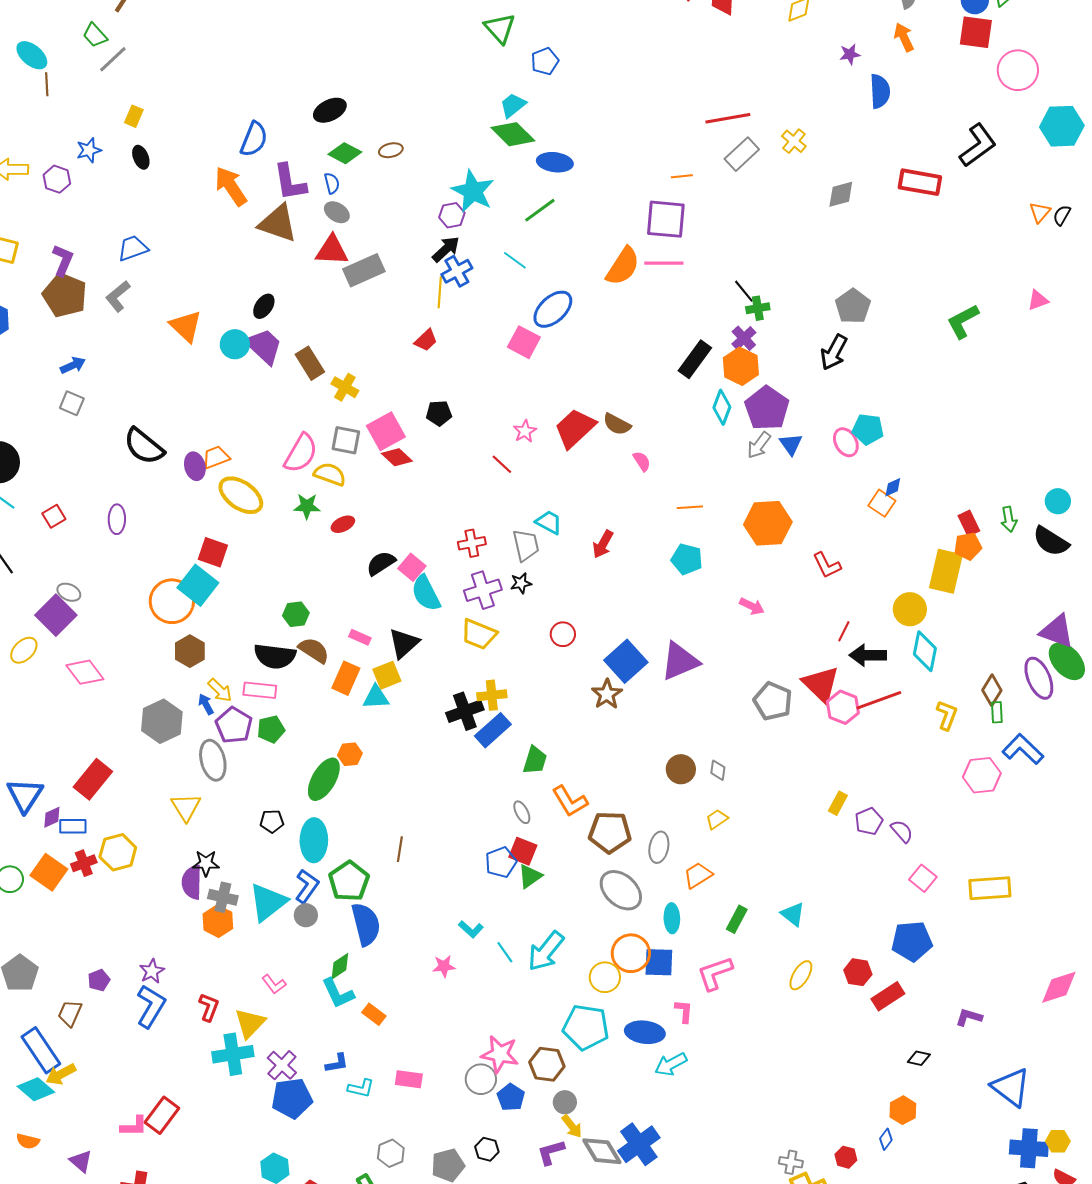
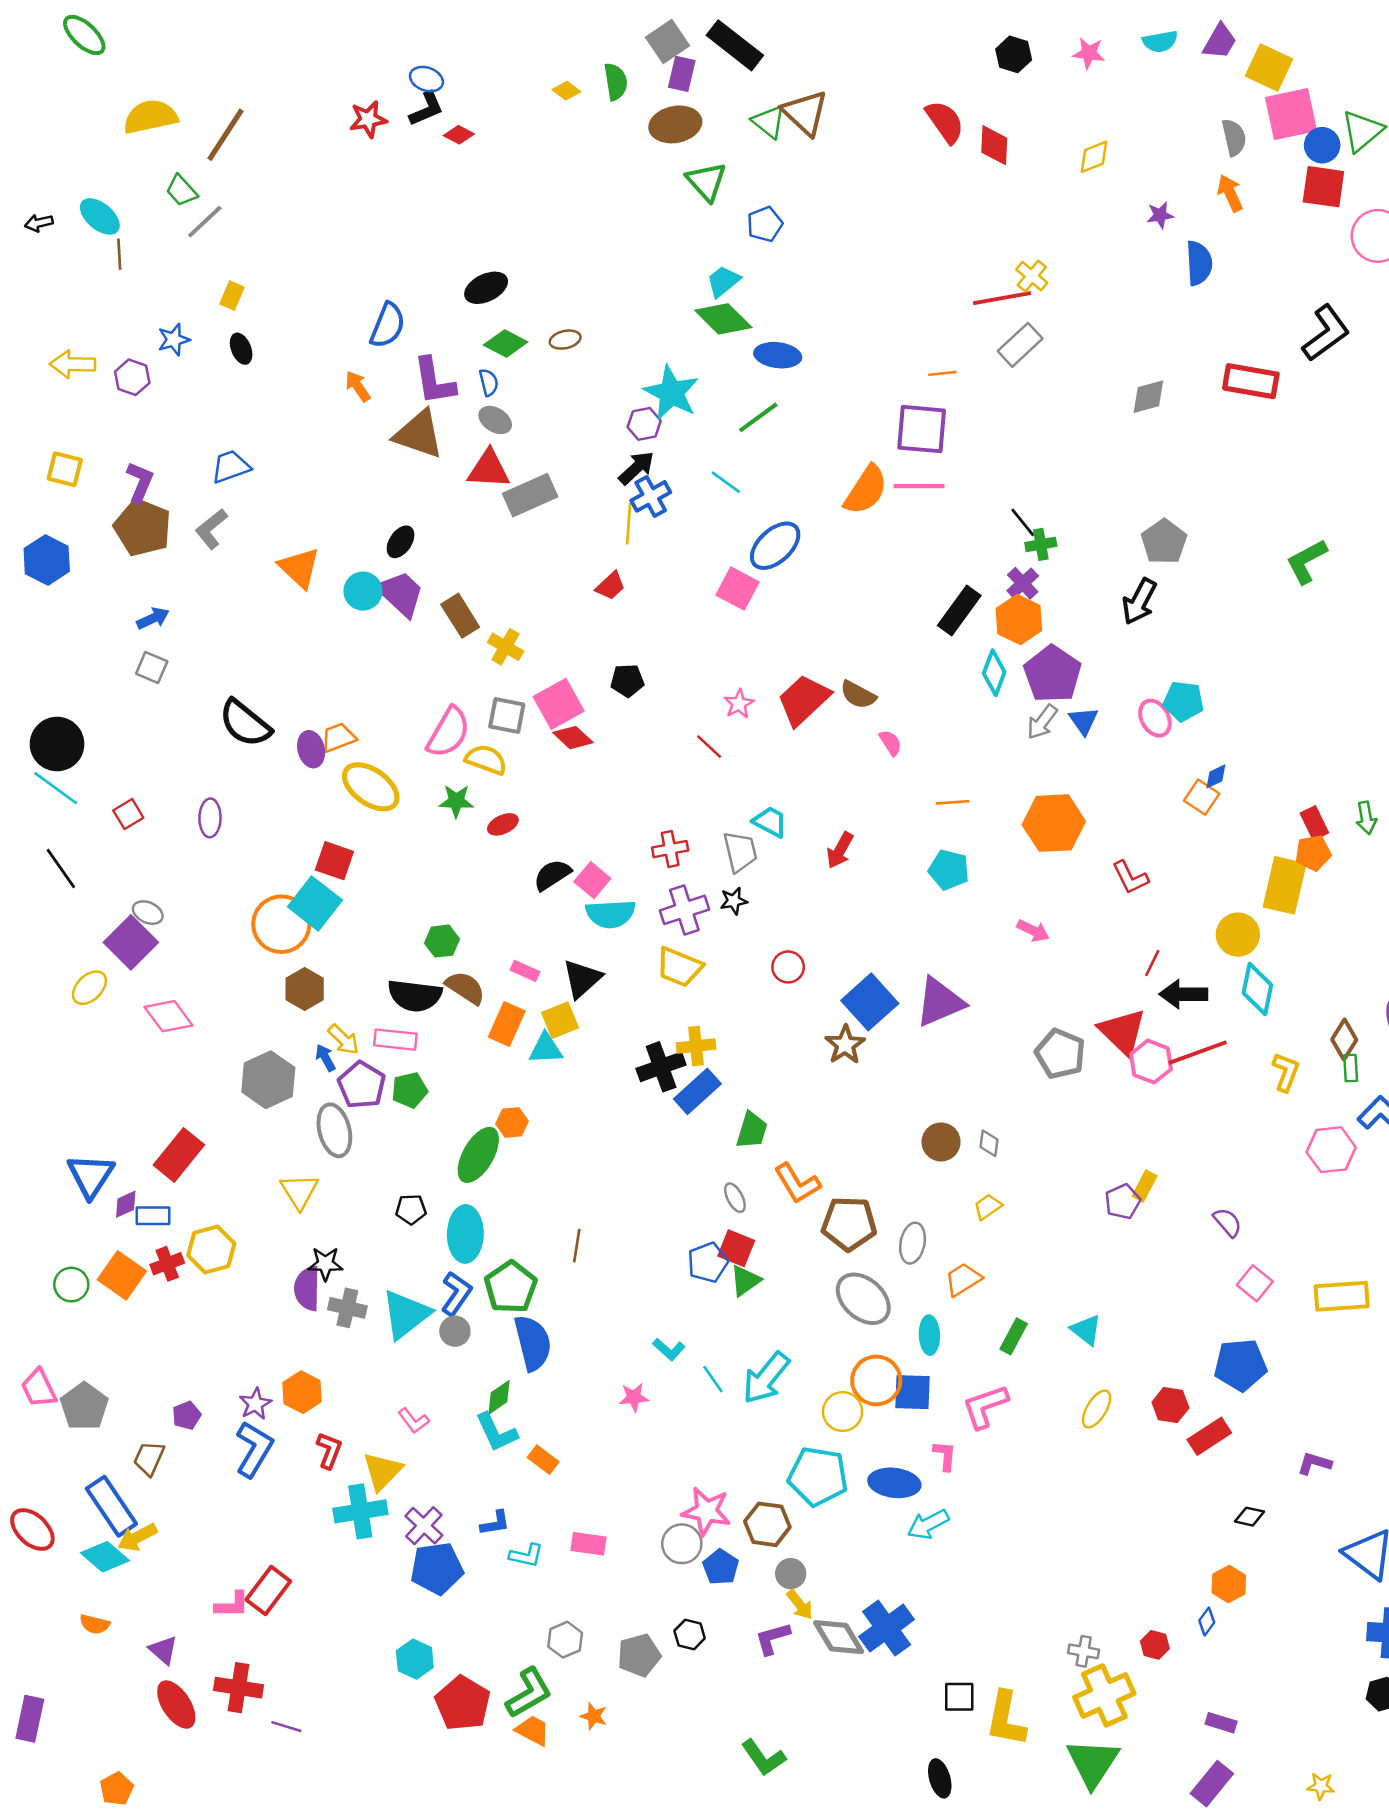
yellow cross: (794, 141) -> (1032, 276), moved
orange arrow: (231, 186) -> (358, 386), size x0.6
cyan semicircle: (426, 593) -> (611, 914), turned -66
purple pentagon: (869, 821) -> (1123, 1202), moved
orange hexagon: (218, 921) -> (302, 1392), moved

